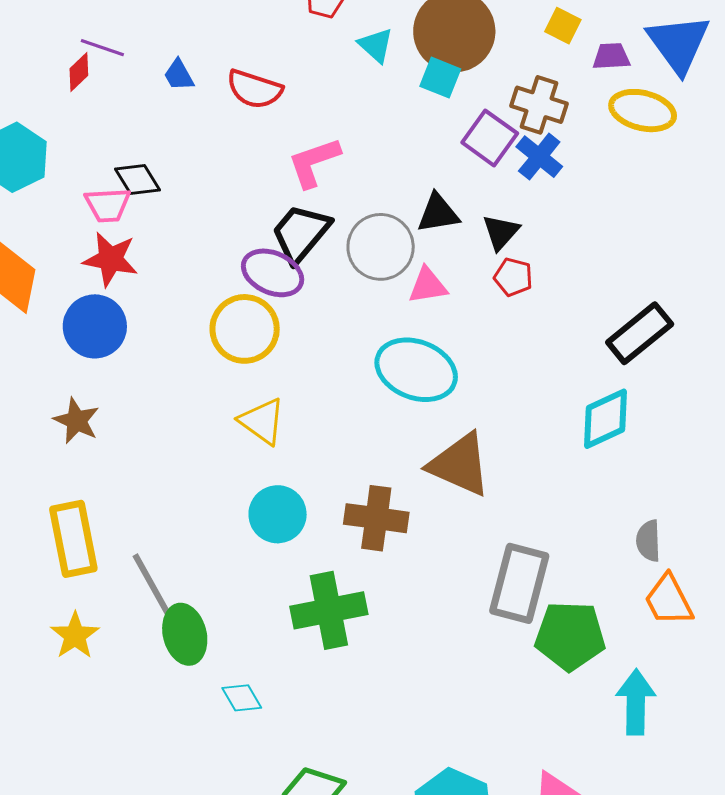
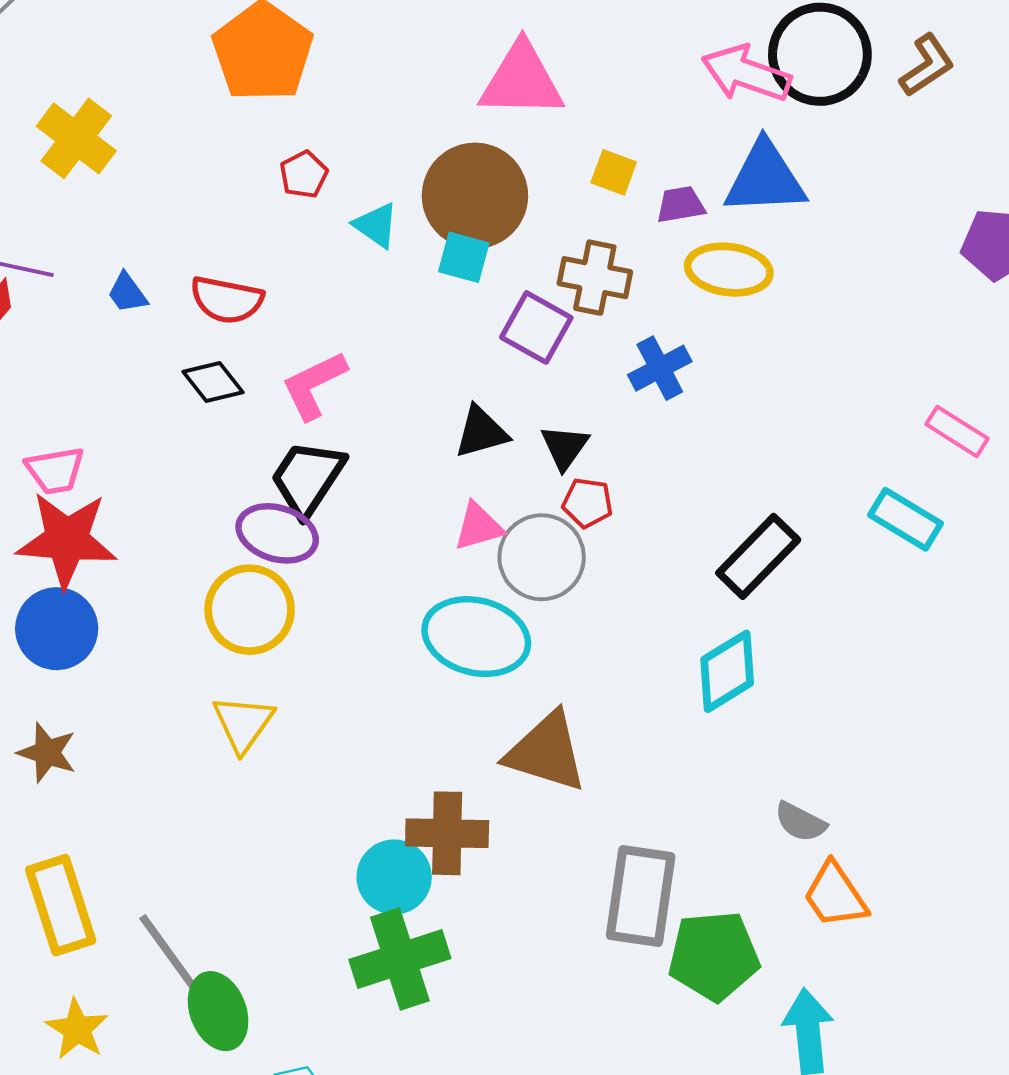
blue triangle: (678, 44) -> (765, 178), turned -50
blue cross: (539, 157) -> (660, 368), moved, turned 30
black diamond: (137, 180) -> (213, 382), moved
gray circle: (381, 247) -> (542, 557), moved
red star: (111, 259) -> (67, 540), size x1.4
yellow triangle: (262, 421) -> (243, 723), moved, turned 36
cyan circle: (278, 514) -> (394, 877), moved
gray semicircle: (648, 541) -> (800, 822), turned -54

